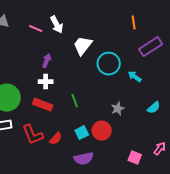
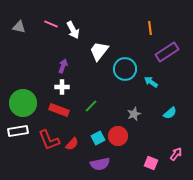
pink line: (36, 29) -> (51, 24), moved
green line: (75, 101) -> (91, 106), turned 64

